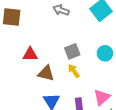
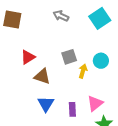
red triangle: (30, 54) -> (28, 57), turned -35
yellow arrow: (74, 71) -> (83, 71), moved, turned 48

